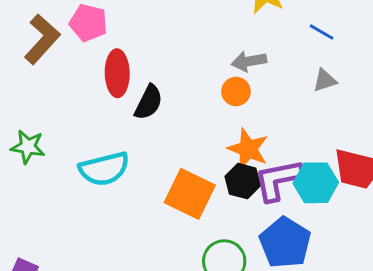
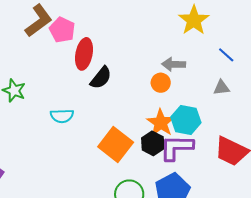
pink pentagon: (88, 23) -> (62, 30), moved
cyan semicircle: (104, 169) -> (62, 116), size x0.7
cyan hexagon: (316, 183) -> (186, 120), moved

